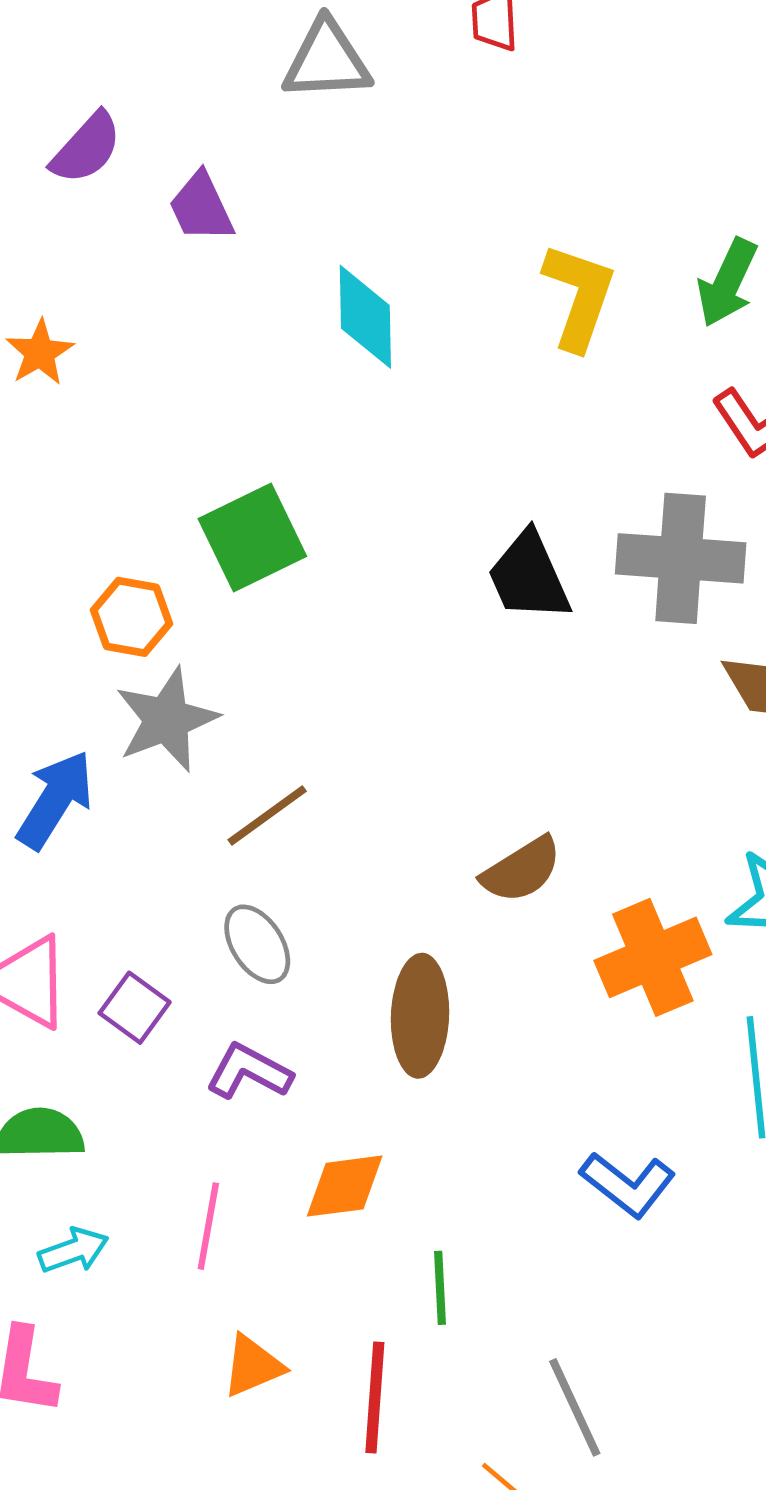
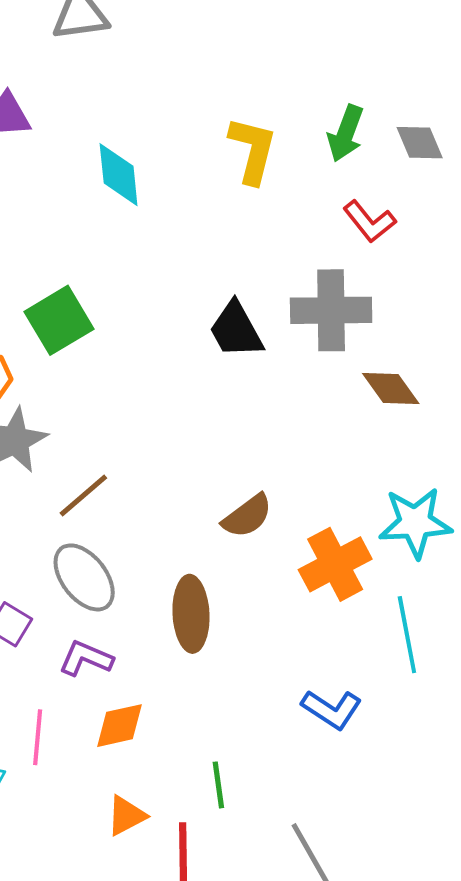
gray ellipse: (257, 944) -> (84, 577), size x1.4
orange diamond: (345, 1186) -> (120, 726), moved
pink line: (208, 1226) -> (38, 737), moved
orange triangle: (253, 1366) -> (126, 816), moved

